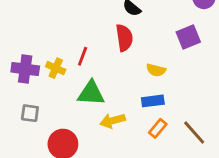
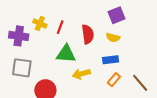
purple square: (188, 37) -> (116, 15), moved
red semicircle: (124, 38) -> (88, 34), moved
yellow cross: (56, 68) -> (40, 23), moved
gray square: (30, 113) -> (22, 68), size x1.5

